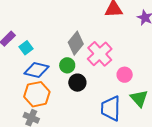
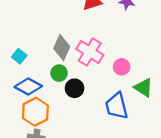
cyan square: (26, 48) -> (19, 56), moved
blue diamond: (37, 70) -> (28, 87), turned 30

